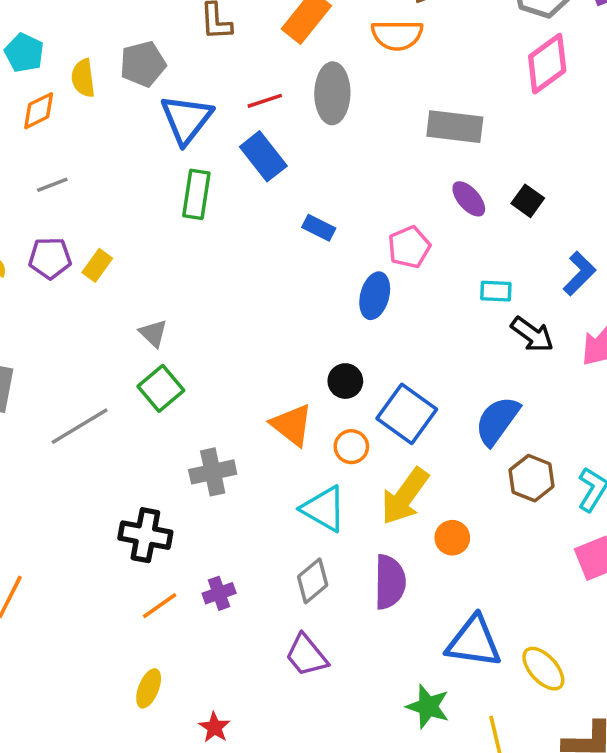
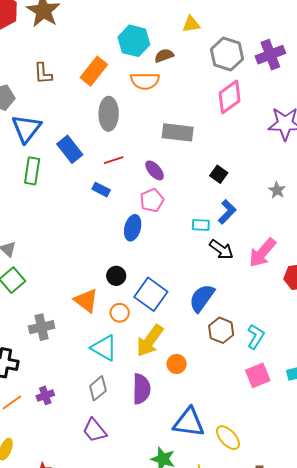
red line: (265, 101) -> (114, 160), moved
purple ellipse: (469, 199) -> (155, 170), moved
blue L-shape: (579, 273) -> (227, 212), moved

